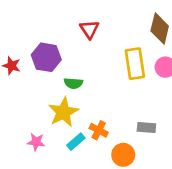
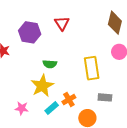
purple hexagon: (46, 57) -> (30, 32), moved
yellow rectangle: (135, 64) -> (92, 68), moved
orange cross: (99, 130) -> (69, 100), turned 32

